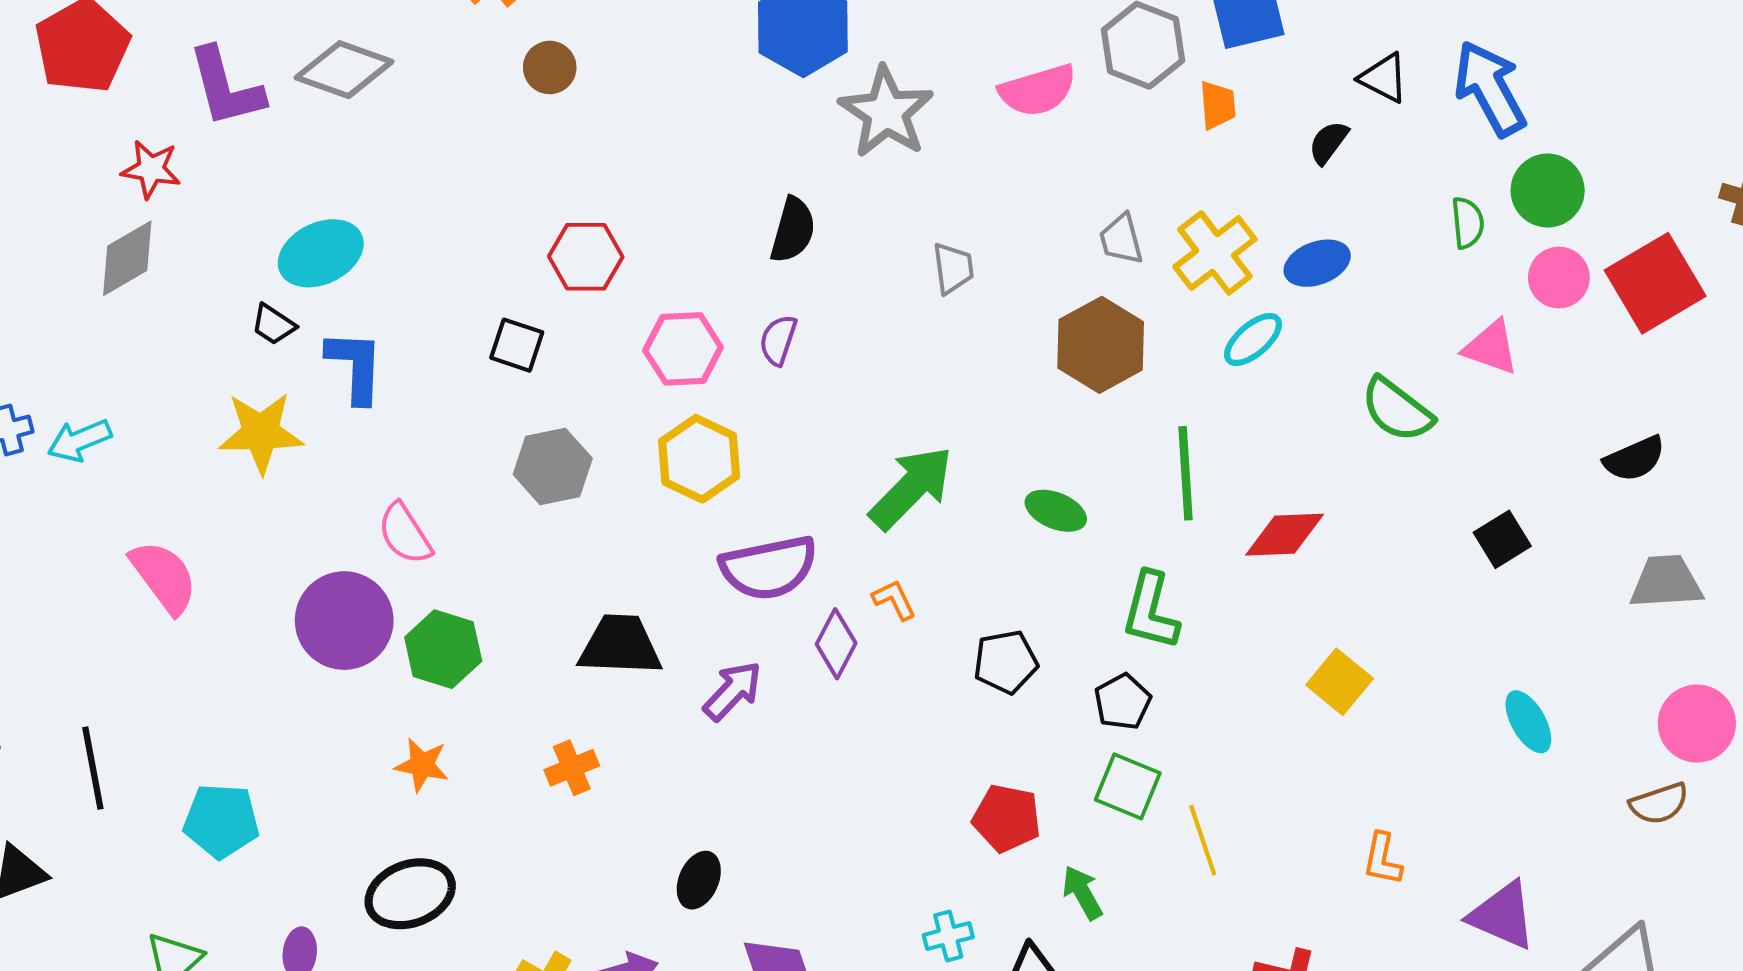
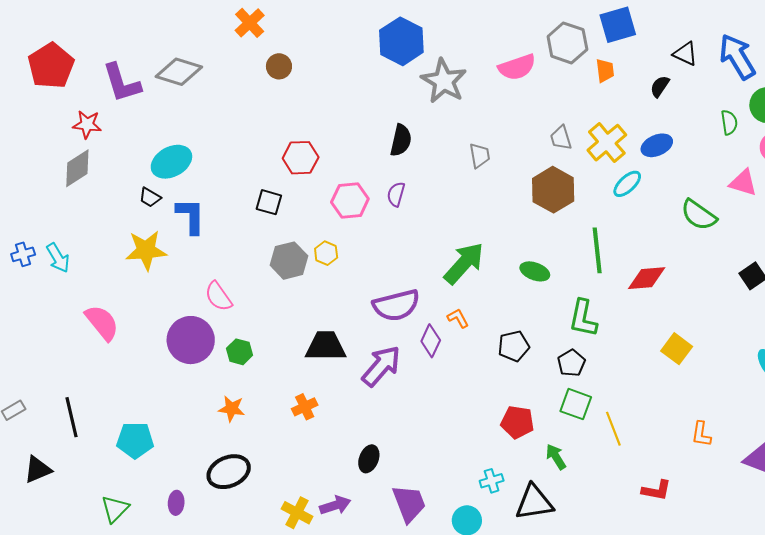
cyan arrow: (79, 440) -> (58, 258), turned -96
yellow hexagon: (699, 459) -> (326, 253), moved, size x0.6
green hexagon: (443, 649) -> (240, 352), size x0.7
purple arrow: (733, 691) -> (381, 366), size x1.4

